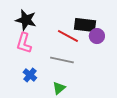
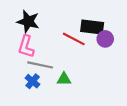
gray line: (62, 60) -> (40, 65), moved
green triangle: (59, 88) -> (64, 79), moved, turned 40

